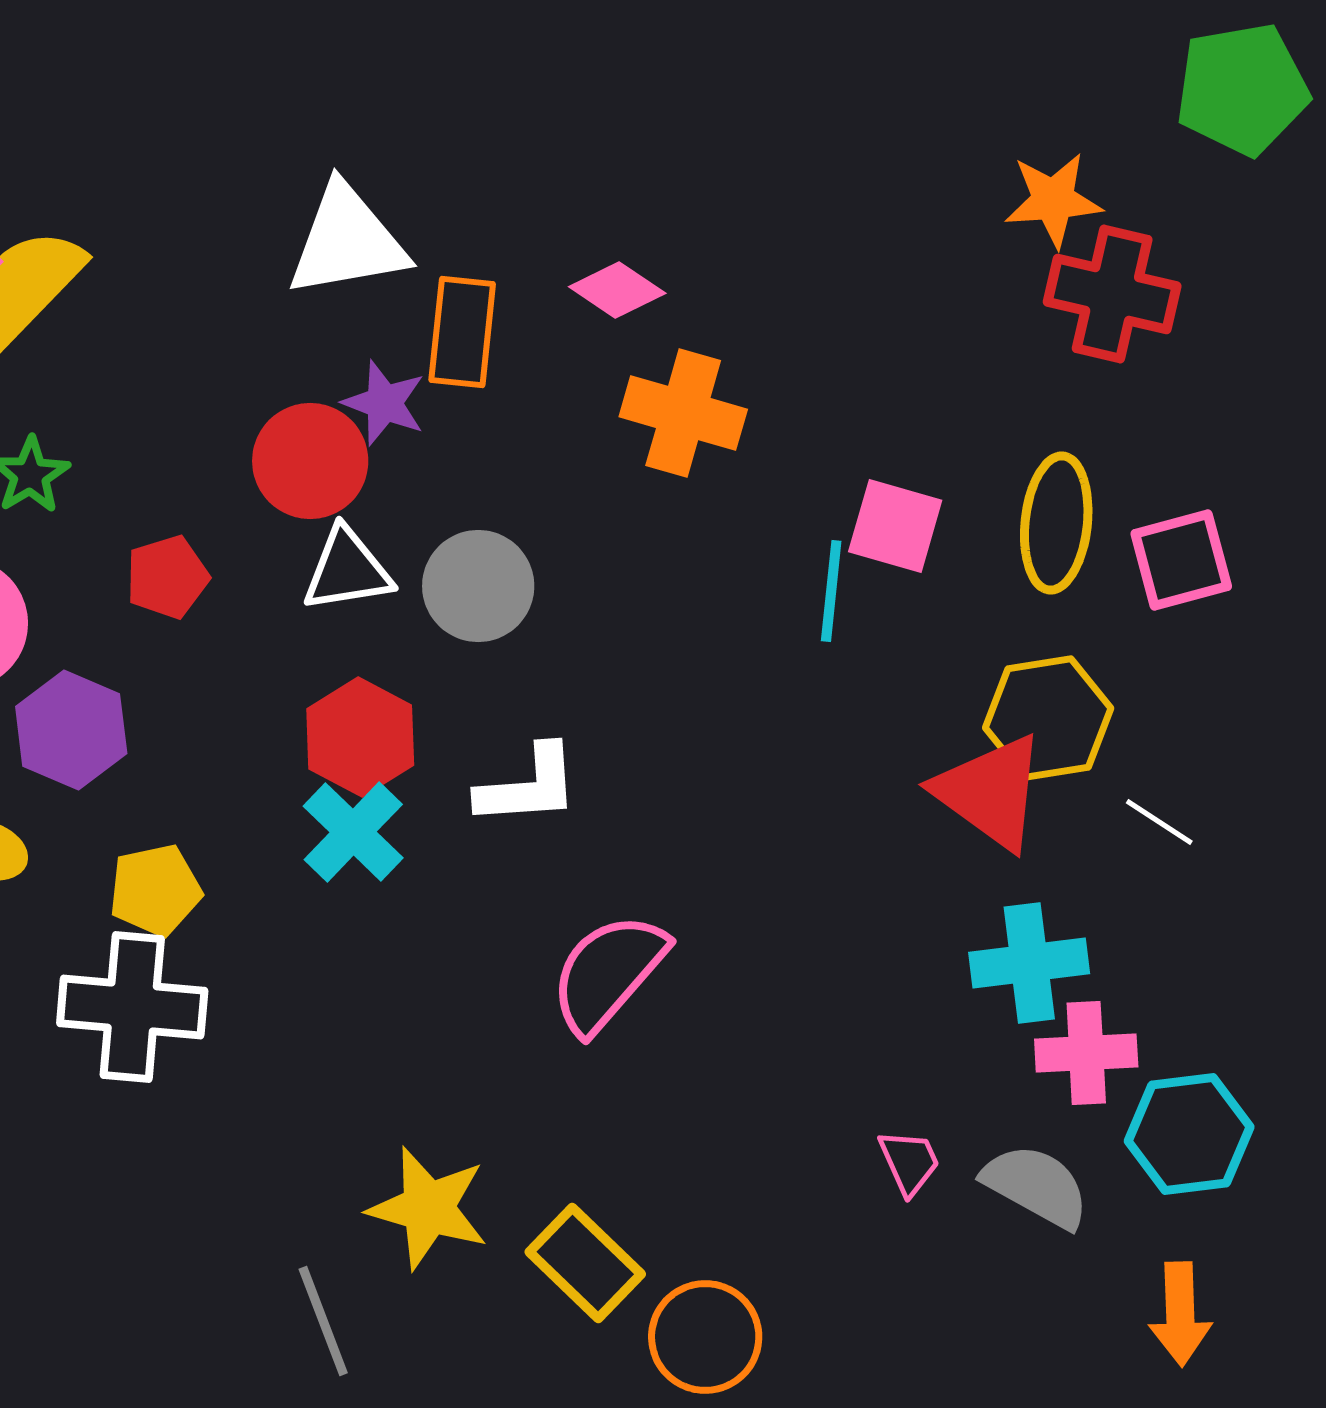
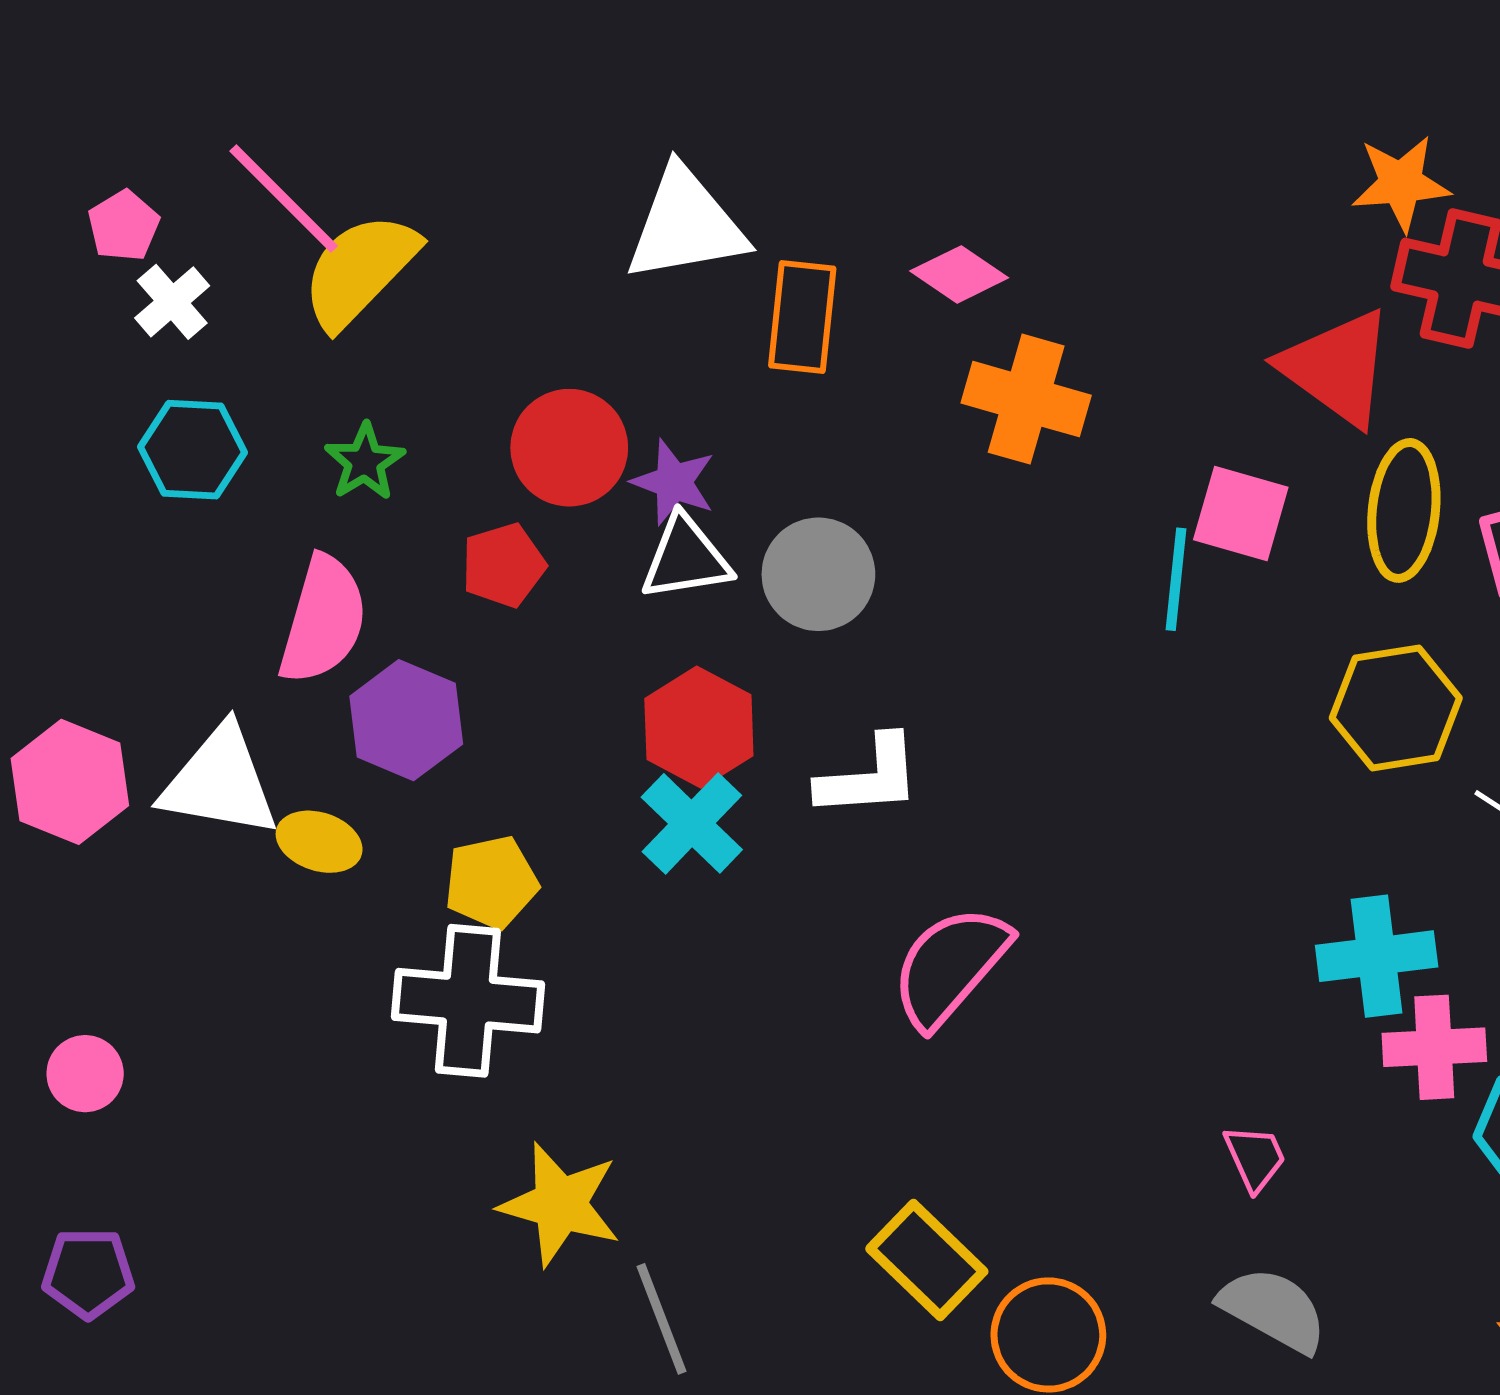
purple star: (384, 403) -> (674, 482), moved
red circle: (310, 461) -> (569, 448), moved
red triangle: (990, 792) -> (1337, 368), moved
gray semicircle: (1036, 1186) -> (1273, 1310), moved
yellow star: (428, 1208) -> (560, 1204), moved

